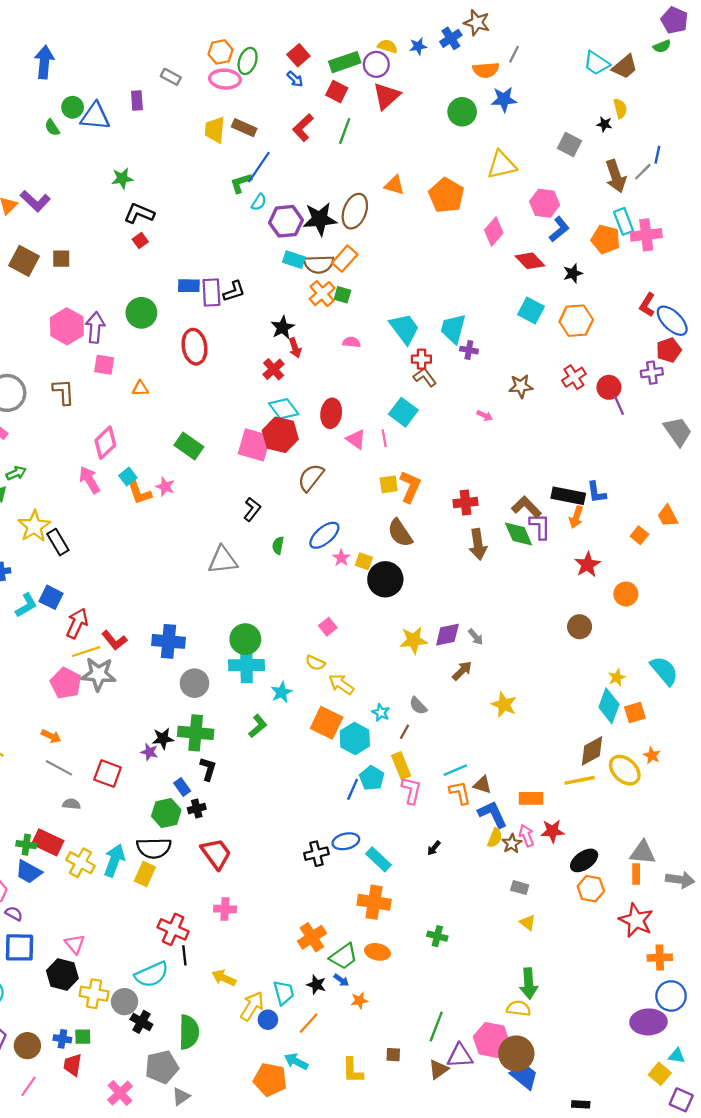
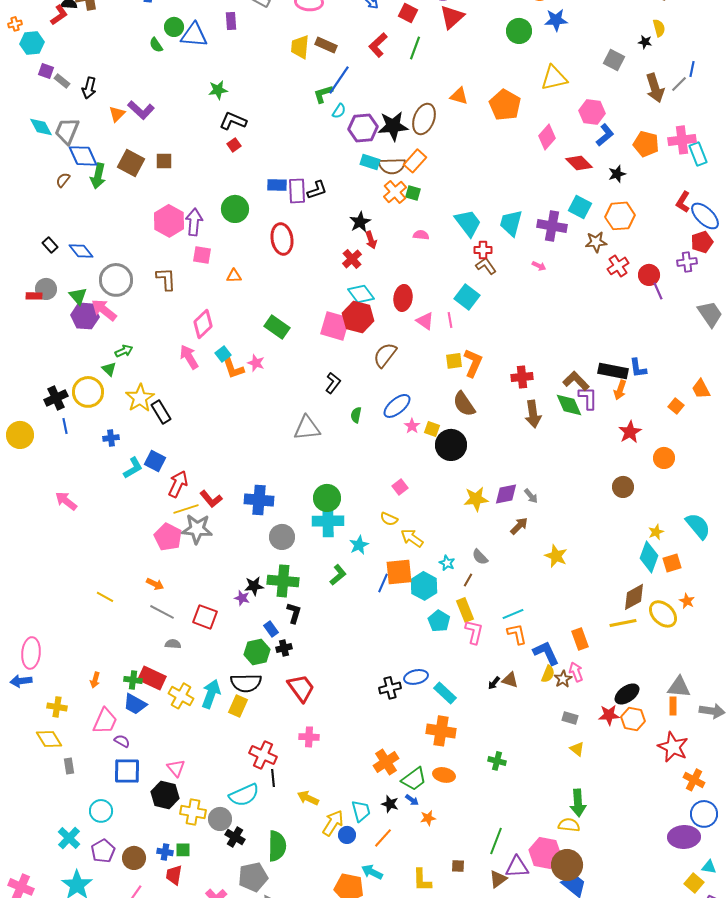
cyan rectangle: (624, 221) -> (698, 154), moved
purple cross: (469, 350) -> (552, 226), moved, size x1.8
brown star: (521, 386) -> (596, 242), moved
pink arrow: (485, 416) -> (539, 266), moved
orange square: (327, 723) -> (399, 572), turned -32
brown triangle: (482, 785) -> (510, 680), moved
blue line: (353, 789) -> (383, 583), moved
orange rectangle: (531, 798) -> (580, 639), turned 70
red star: (552, 831) -> (609, 715), moved
orange cross: (660, 958) -> (694, 780), turned 30

